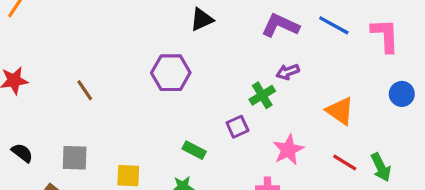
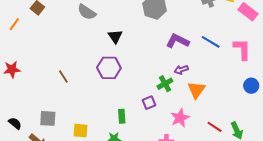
black triangle: (202, 20) -> (115, 36), moved, turned -42
brown line: (85, 90) -> (63, 76), moved
orange triangle: (340, 111) -> (196, 90), moved, turned 30
green rectangle: (194, 150) -> (122, 116), turned 56
black semicircle: (22, 153) -> (15, 123), moved

